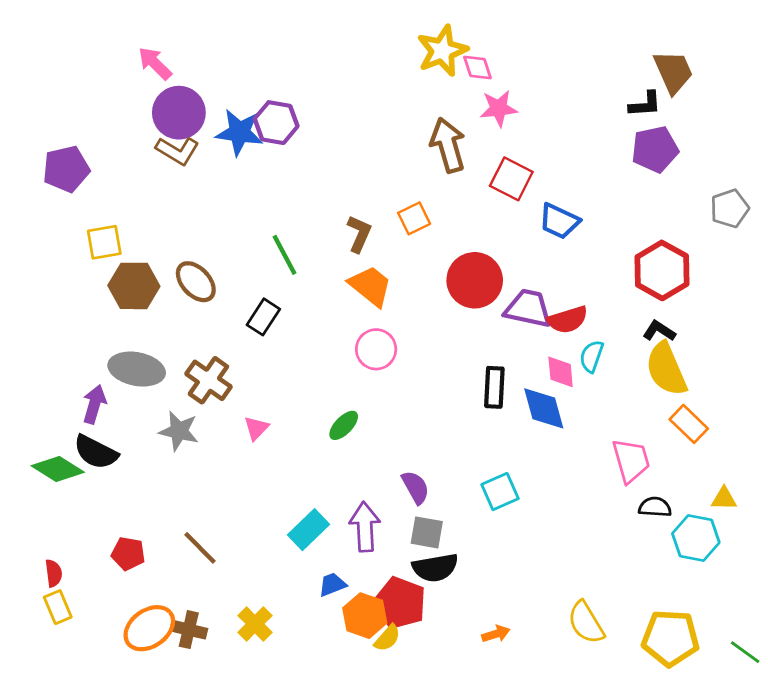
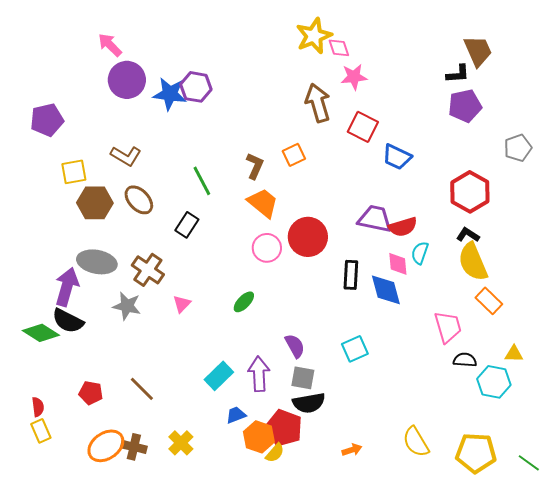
brown L-shape: (177, 151) -> (126, 156), moved
red circle: (475, 280) -> (308, 237), moved
purple arrow: (94, 404) -> (67, 287), size x1.4

